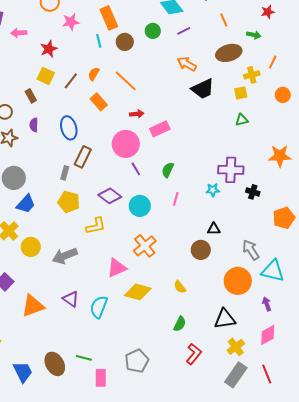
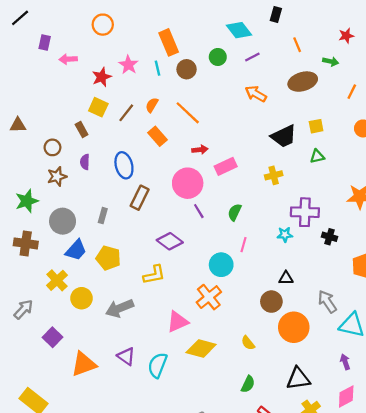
pink star: (71, 22) -> (128, 65), moved, turned -30
yellow cross: (252, 75) -> (274, 175), moved
black trapezoid: (203, 89) -> (284, 136), moved
gray rectangle: (65, 173) -> (103, 216), moved
yellow pentagon: (69, 202) -> (108, 258), moved
cyan circle: (140, 206) -> (221, 265), moved
orange circle: (238, 281) -> (294, 327), moved

